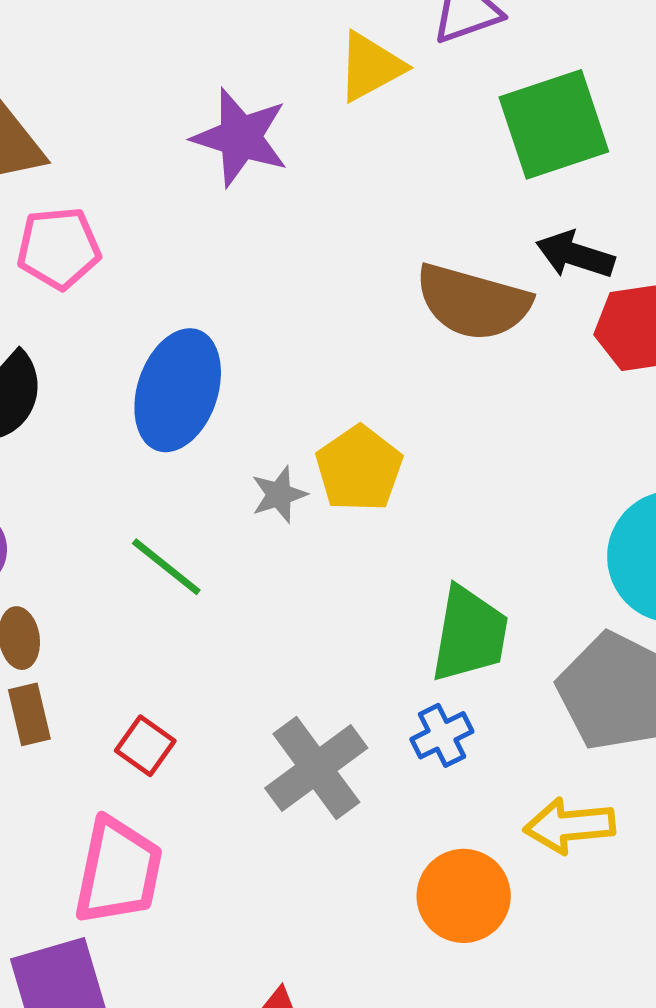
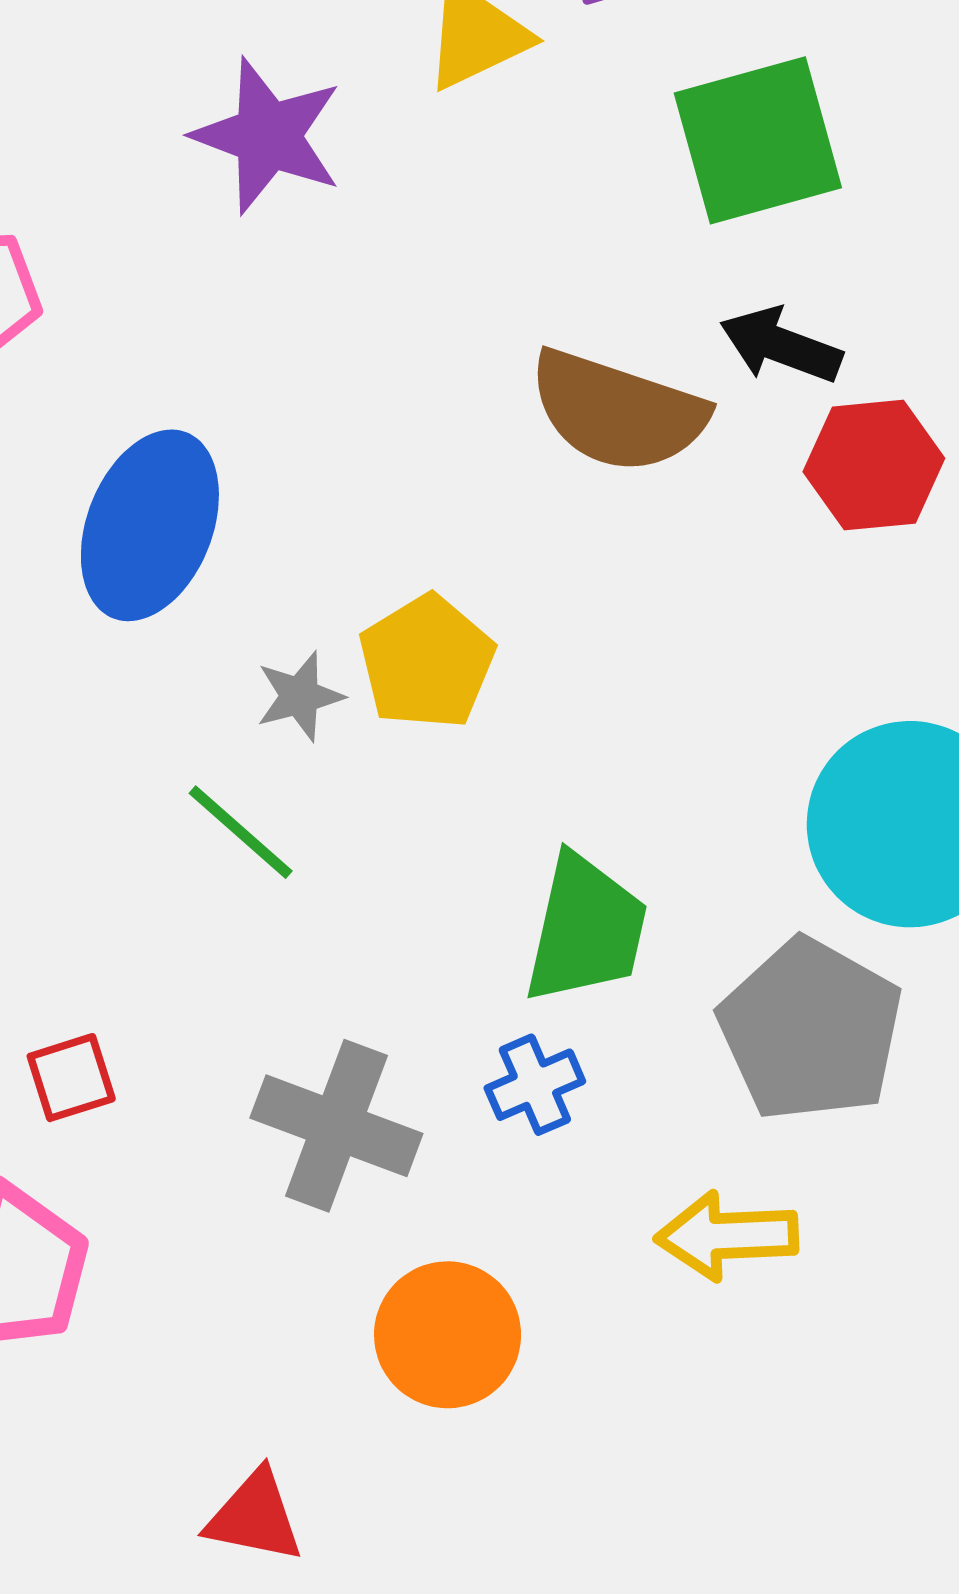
green line: (166, 567) -> (241, 832), moved
red square: (145, 746) -> (71, 1078), turned 34
gray cross: (316, 768) -> (336, 1126), turned -36
orange circle: (464, 896) -> (448, 1335), moved

